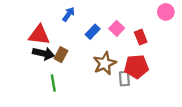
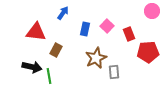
blue rectangle: (93, 32) -> (85, 29), turned -32
black arrow: (43, 54) -> (32, 67), moved
red pentagon: (136, 67) -> (148, 52), moved

